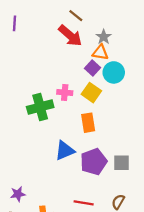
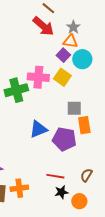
pink cross: (65, 93) -> (38, 77), size x1.5
orange rectangle: (88, 123) -> (84, 125), moved
purple pentagon: (94, 162) -> (64, 139), turned 30
gray square: (122, 163) -> (74, 108), moved

